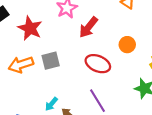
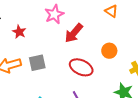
red star: (30, 28) -> (19, 32), size x0.6

